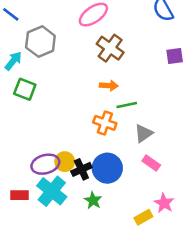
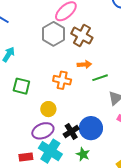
gray hexagon: (40, 42) -> (53, 34), moved
green square: (25, 89) -> (21, 86), moved
orange cross: (105, 123) -> (62, 80), moved
yellow circle: (65, 162) -> (48, 109), moved

